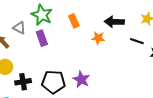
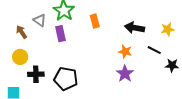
orange star: (98, 38) -> (125, 52), moved
purple star: (81, 79) -> (125, 74), moved

